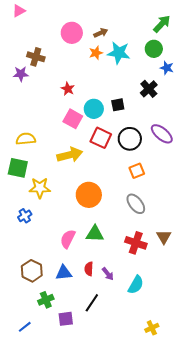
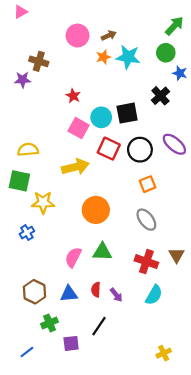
black square: (118, 105) -> (127, 113), size x1.5
cyan semicircle: (136, 285) -> (154, 295), moved

